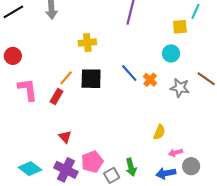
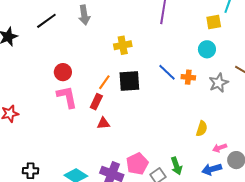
red circle: (13, 56) -> (63, 72), moved
orange cross: (150, 80) -> (188, 77), turned -32
gray star: (180, 88) -> (219, 83), turned -30
red triangle: (65, 137) -> (103, 123), moved, turned -48

